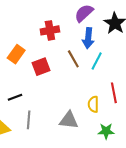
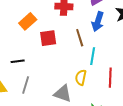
cyan line: (97, 61) -> (93, 56), moved, turned -30
yellow semicircle: (93, 104) -> (81, 77), moved

